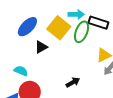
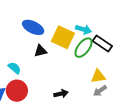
blue ellipse: (27, 27) -> (33, 27), turned 55
yellow square: (59, 28) -> (63, 37), turned -30

